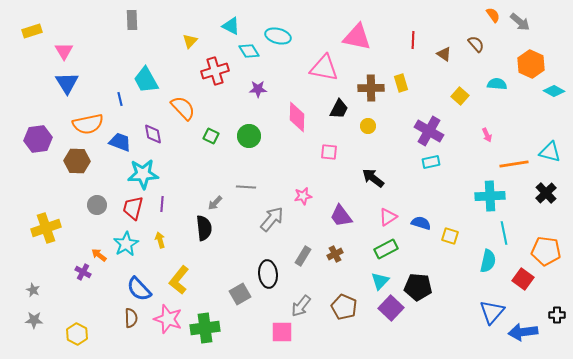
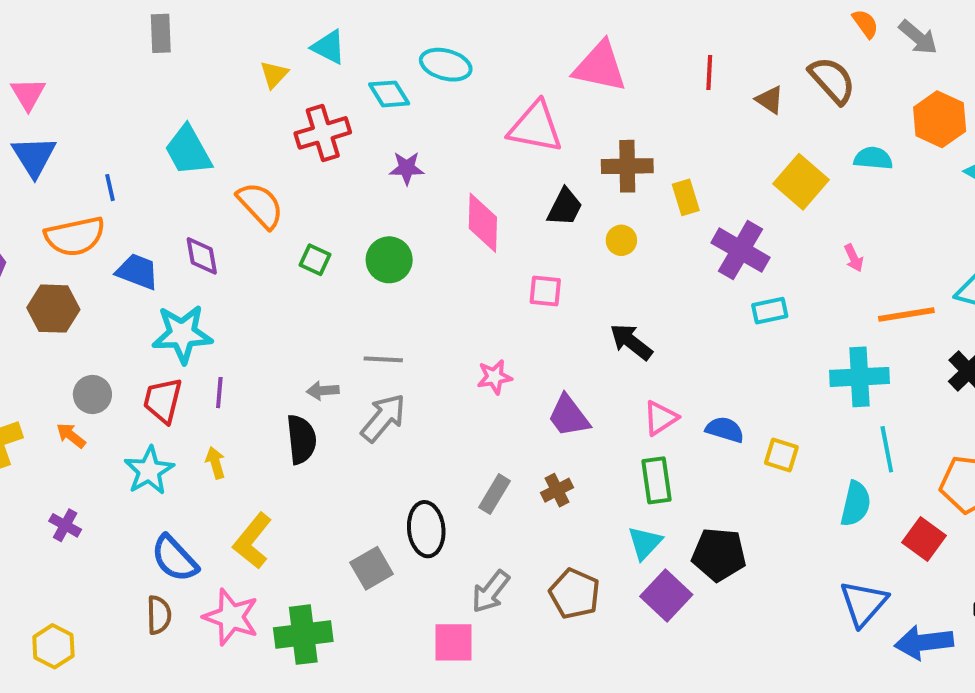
cyan triangle: (231, 26) -> (329, 47), moved
brown semicircle: (476, 44) -> (832, 80), size x1.5
yellow rectangle: (401, 83) -> (686, 197), moved
yellow square: (460, 96) -> (801, 182), size x1.5
blue line: (120, 99) -> (110, 188), moved
cyan rectangle: (431, 162) -> (770, 311), moved
gray arrow: (215, 203) -> (323, 391), turned 42
gray arrow: (272, 219) -> (383, 418), moved
green rectangle: (386, 249) -> (657, 480), turned -70
orange arrow: (99, 255) -> (71, 435), moved

